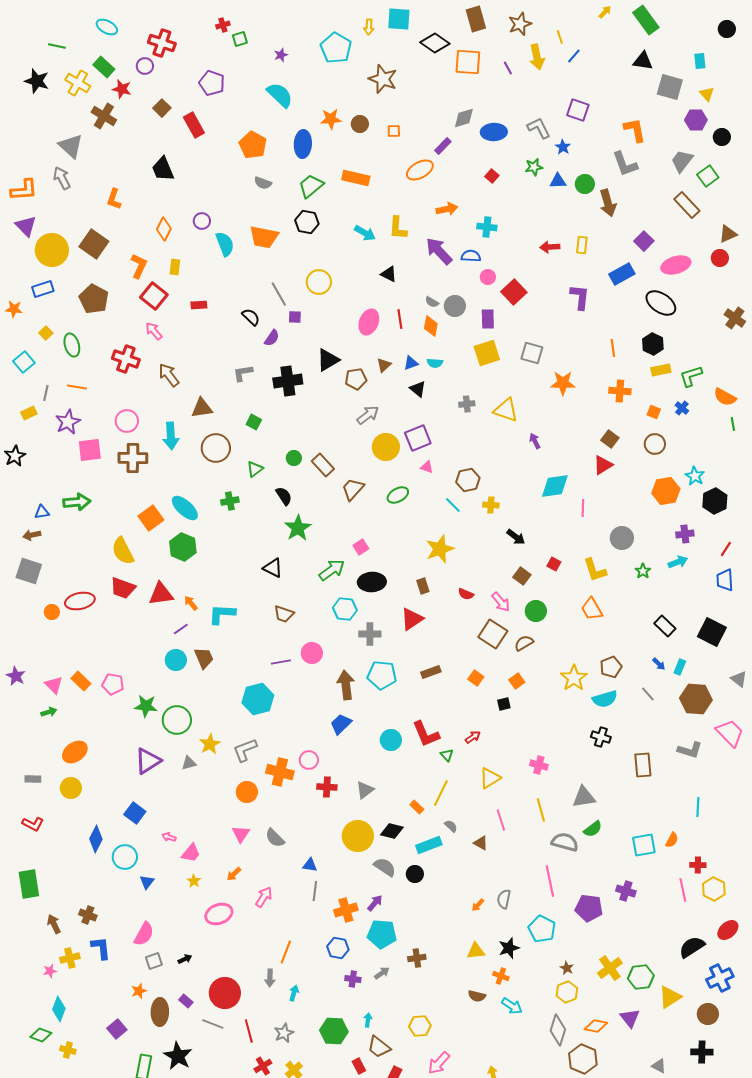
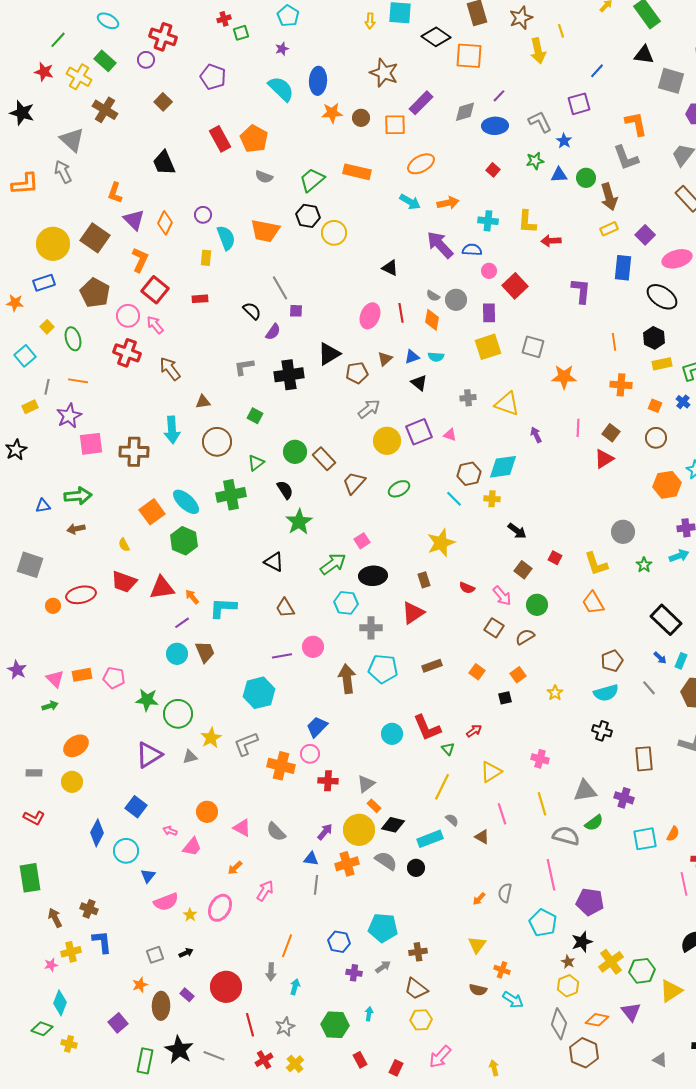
green line: (57, 46) -> (58, 40), turned -60
cyan pentagon: (336, 48) -> (288, 16), moved, size x0.7
blue line: (574, 56) -> (597, 71), moved
purple line: (508, 68) -> (499, 96), moved, turned 72
black star: (37, 81) -> (22, 113), moved
red star: (122, 89) -> (44, 72), moved
purple square: (578, 110) -> (579, 104), turned -35
red rectangle: (194, 125) -> (220, 139), moved
orange square: (394, 131) -> (395, 125), size x1.6
blue ellipse: (303, 144) -> (318, 81), moved
purple rectangle: (443, 146) -> (421, 103), moved, size x1.4
purple triangle: (26, 226) -> (134, 220), moved
yellow L-shape: (398, 228) -> (527, 222), moved
cyan arrow: (365, 233) -> (410, 202), moved
yellow rectangle: (582, 245) -> (609, 229), moved, turned 60
yellow rectangle: (175, 267) -> (206, 258), moved
blue rectangle: (622, 274) -> (623, 268), turned -55
yellow circle: (319, 282) -> (334, 233), moved
brown triangle: (202, 408) -> (203, 402), size x0.7
pink circle: (127, 421) -> (128, 316), moved
green circle: (294, 458) -> (295, 452), size x1.5
pink triangle: (427, 467) -> (450, 435), moved
cyan diamond: (555, 486) -> (503, 467), moved
green cross: (230, 501) -> (231, 495), size x1.6
pink line: (583, 508) -> (578, 428), moved
brown arrow: (32, 535) -> (76, 529), moved
yellow semicircle: (123, 551) -> (124, 545), size x0.5
brown trapezoid: (284, 614) -> (285, 608), turned 40
black rectangle: (665, 626) -> (666, 620), size x1.4
brown square: (493, 634) -> (494, 628), size x0.7
yellow star: (574, 678) -> (555, 693), moved, size x0.6
orange rectangle: (81, 681) -> (82, 675), turned -54
blue trapezoid: (341, 724) -> (317, 727), moved
orange circle: (247, 792) -> (207, 812), moved
orange rectangle: (417, 807) -> (374, 806), moved
pink triangle: (241, 834) -> (242, 828), turned -36
yellow star: (194, 881) -> (190, 915), moved
purple cross: (626, 891) -> (624, 798), moved
purple arrow: (375, 903) -> (325, 832), moved
orange cross: (346, 910) -> (347, 864), moved
pink ellipse: (219, 914) -> (220, 908), turned -40
pink semicircle: (144, 934) -> (166, 902), moved, turned 40
black star: (509, 948) -> (582, 942), moved
yellow triangle: (476, 951) -> (477, 945), turned -48
gray line: (213, 1024) -> (214, 1056), moved
brown trapezoid: (379, 1047) -> (416, 989), moved

